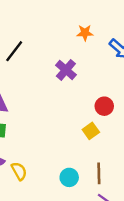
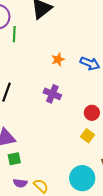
cyan circle: (69, 177) -> (82, 178), size x1.6

